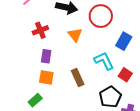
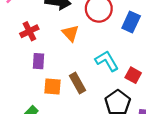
blue rectangle: (124, 41) -> (131, 22), moved
orange square: (46, 77) -> (53, 87), moved

